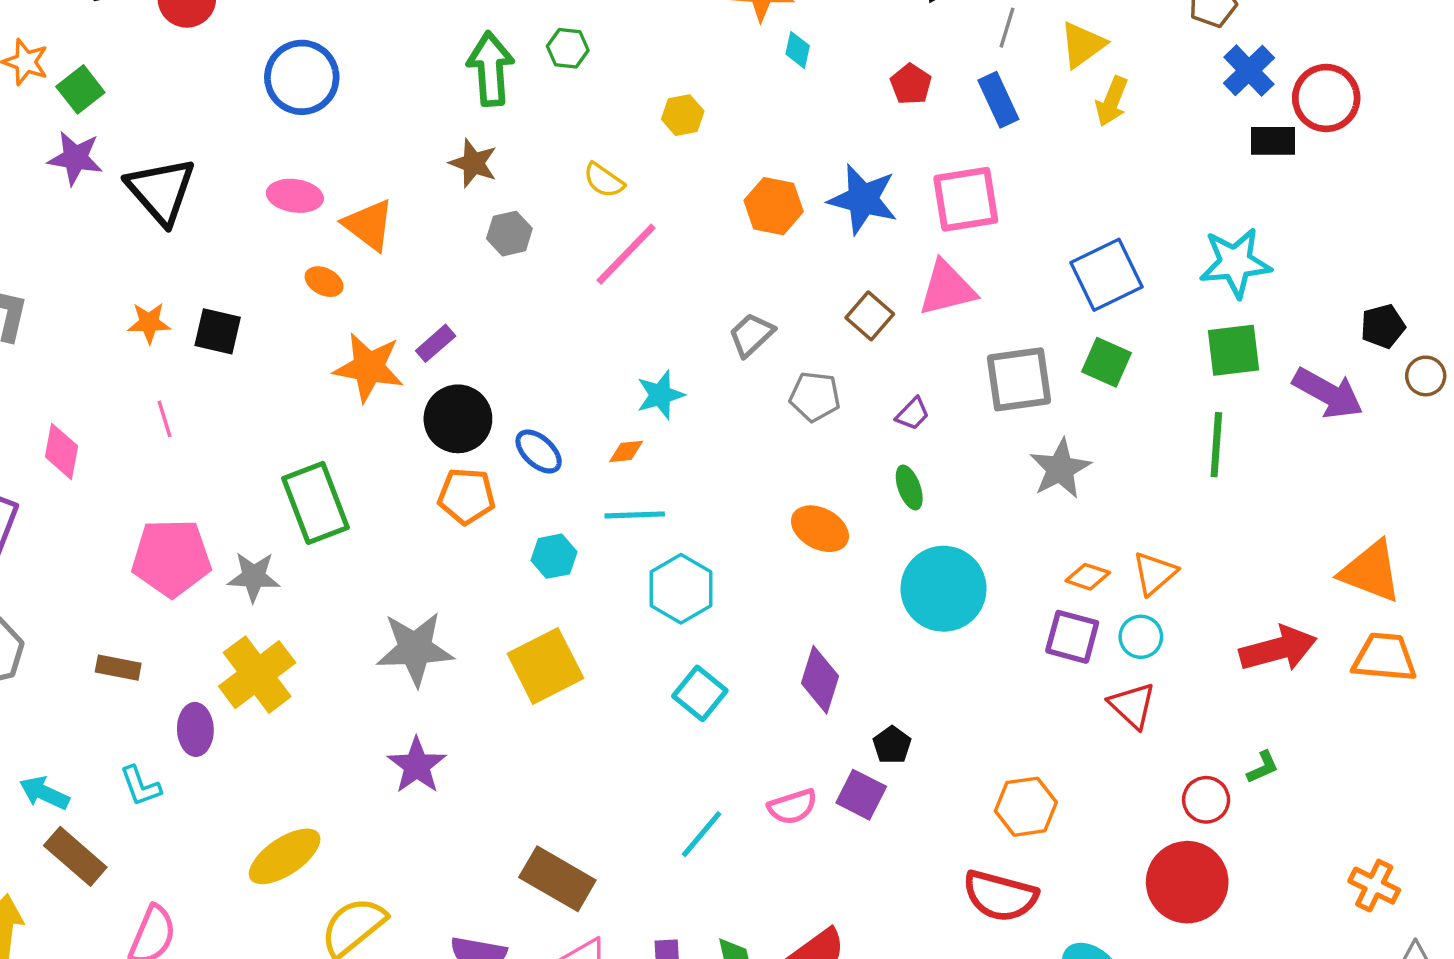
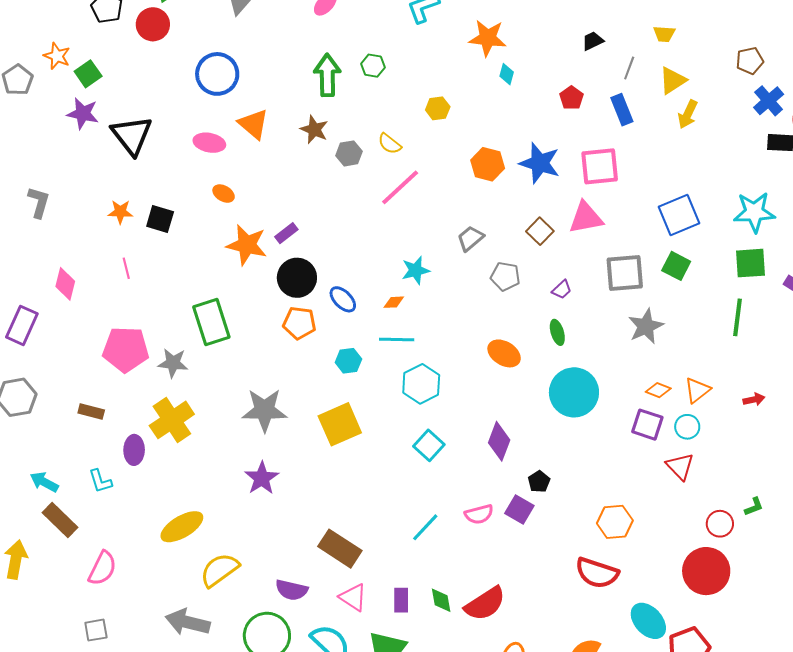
orange triangle: (369, 225) -> (253, 124), moved
gray hexagon: (509, 234) -> (349, 153), moved
red arrow: (1278, 649) -> (754, 399), moved, size x0.5

